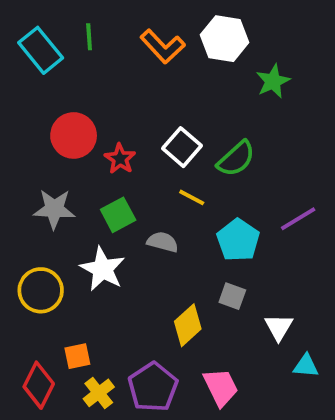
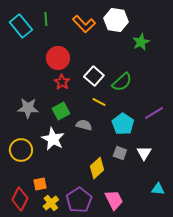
red circle: (74, 135) -> (58, 58), moved
white triangle: (279, 327) -> (144, 153), moved

